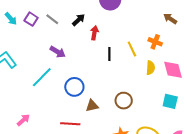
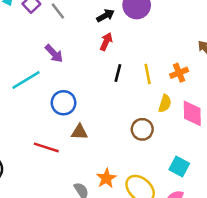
black arrow: (79, 20) -> (105, 16), moved
orange cross: (155, 42) -> (179, 73), turned 32
brown circle: (124, 101) -> (142, 129), moved
cyan square: (170, 101) -> (179, 166), moved

